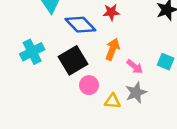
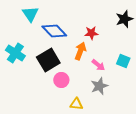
red star: (111, 12) -> (91, 33), moved
cyan cross: (32, 52) -> (15, 53), turned -30
yellow triangle: (112, 101) -> (76, 104), moved

